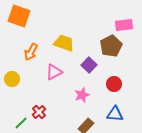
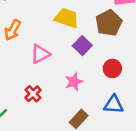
yellow trapezoid: (64, 43) -> (67, 18), moved
red cross: (39, 112) -> (33, 94), moved

